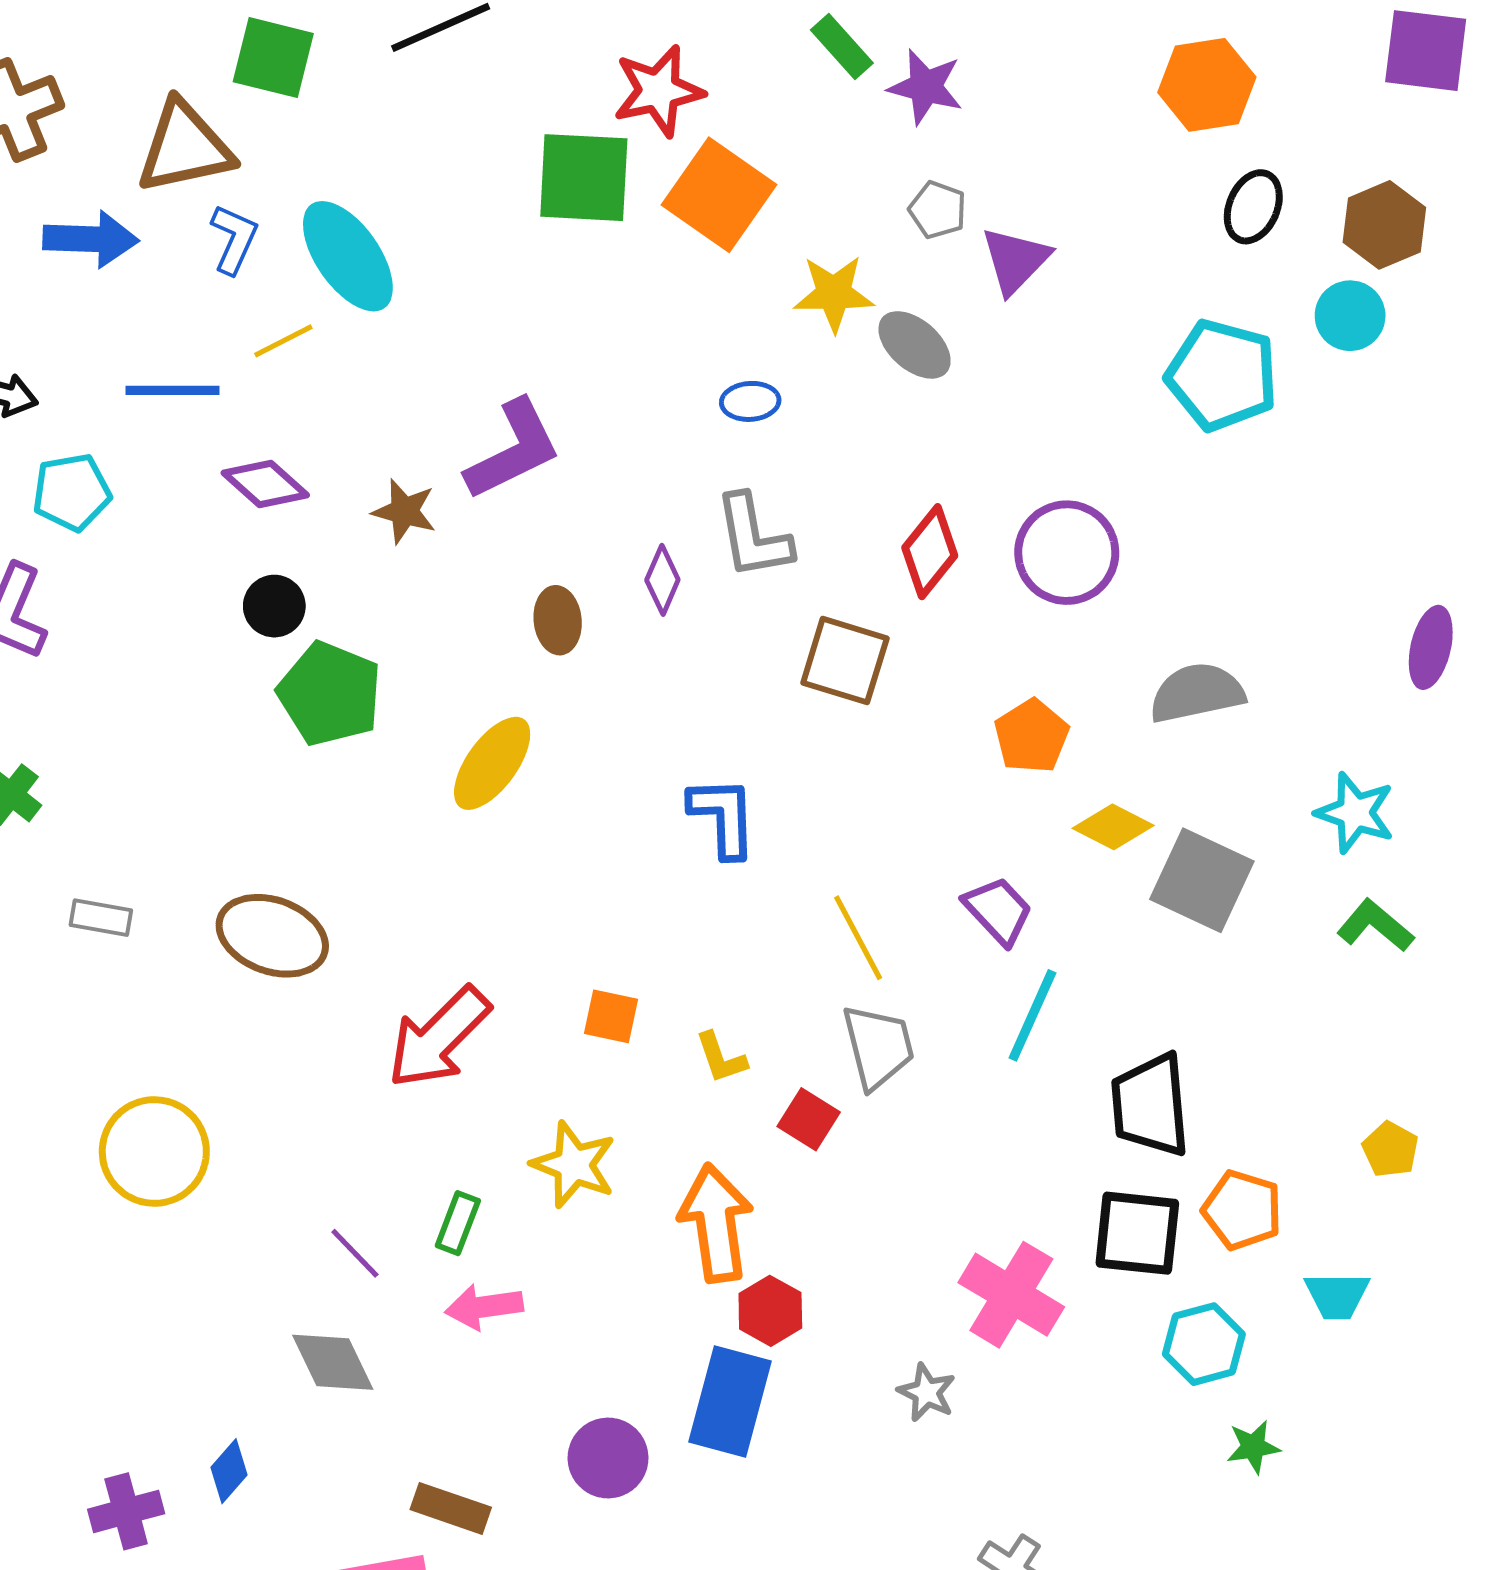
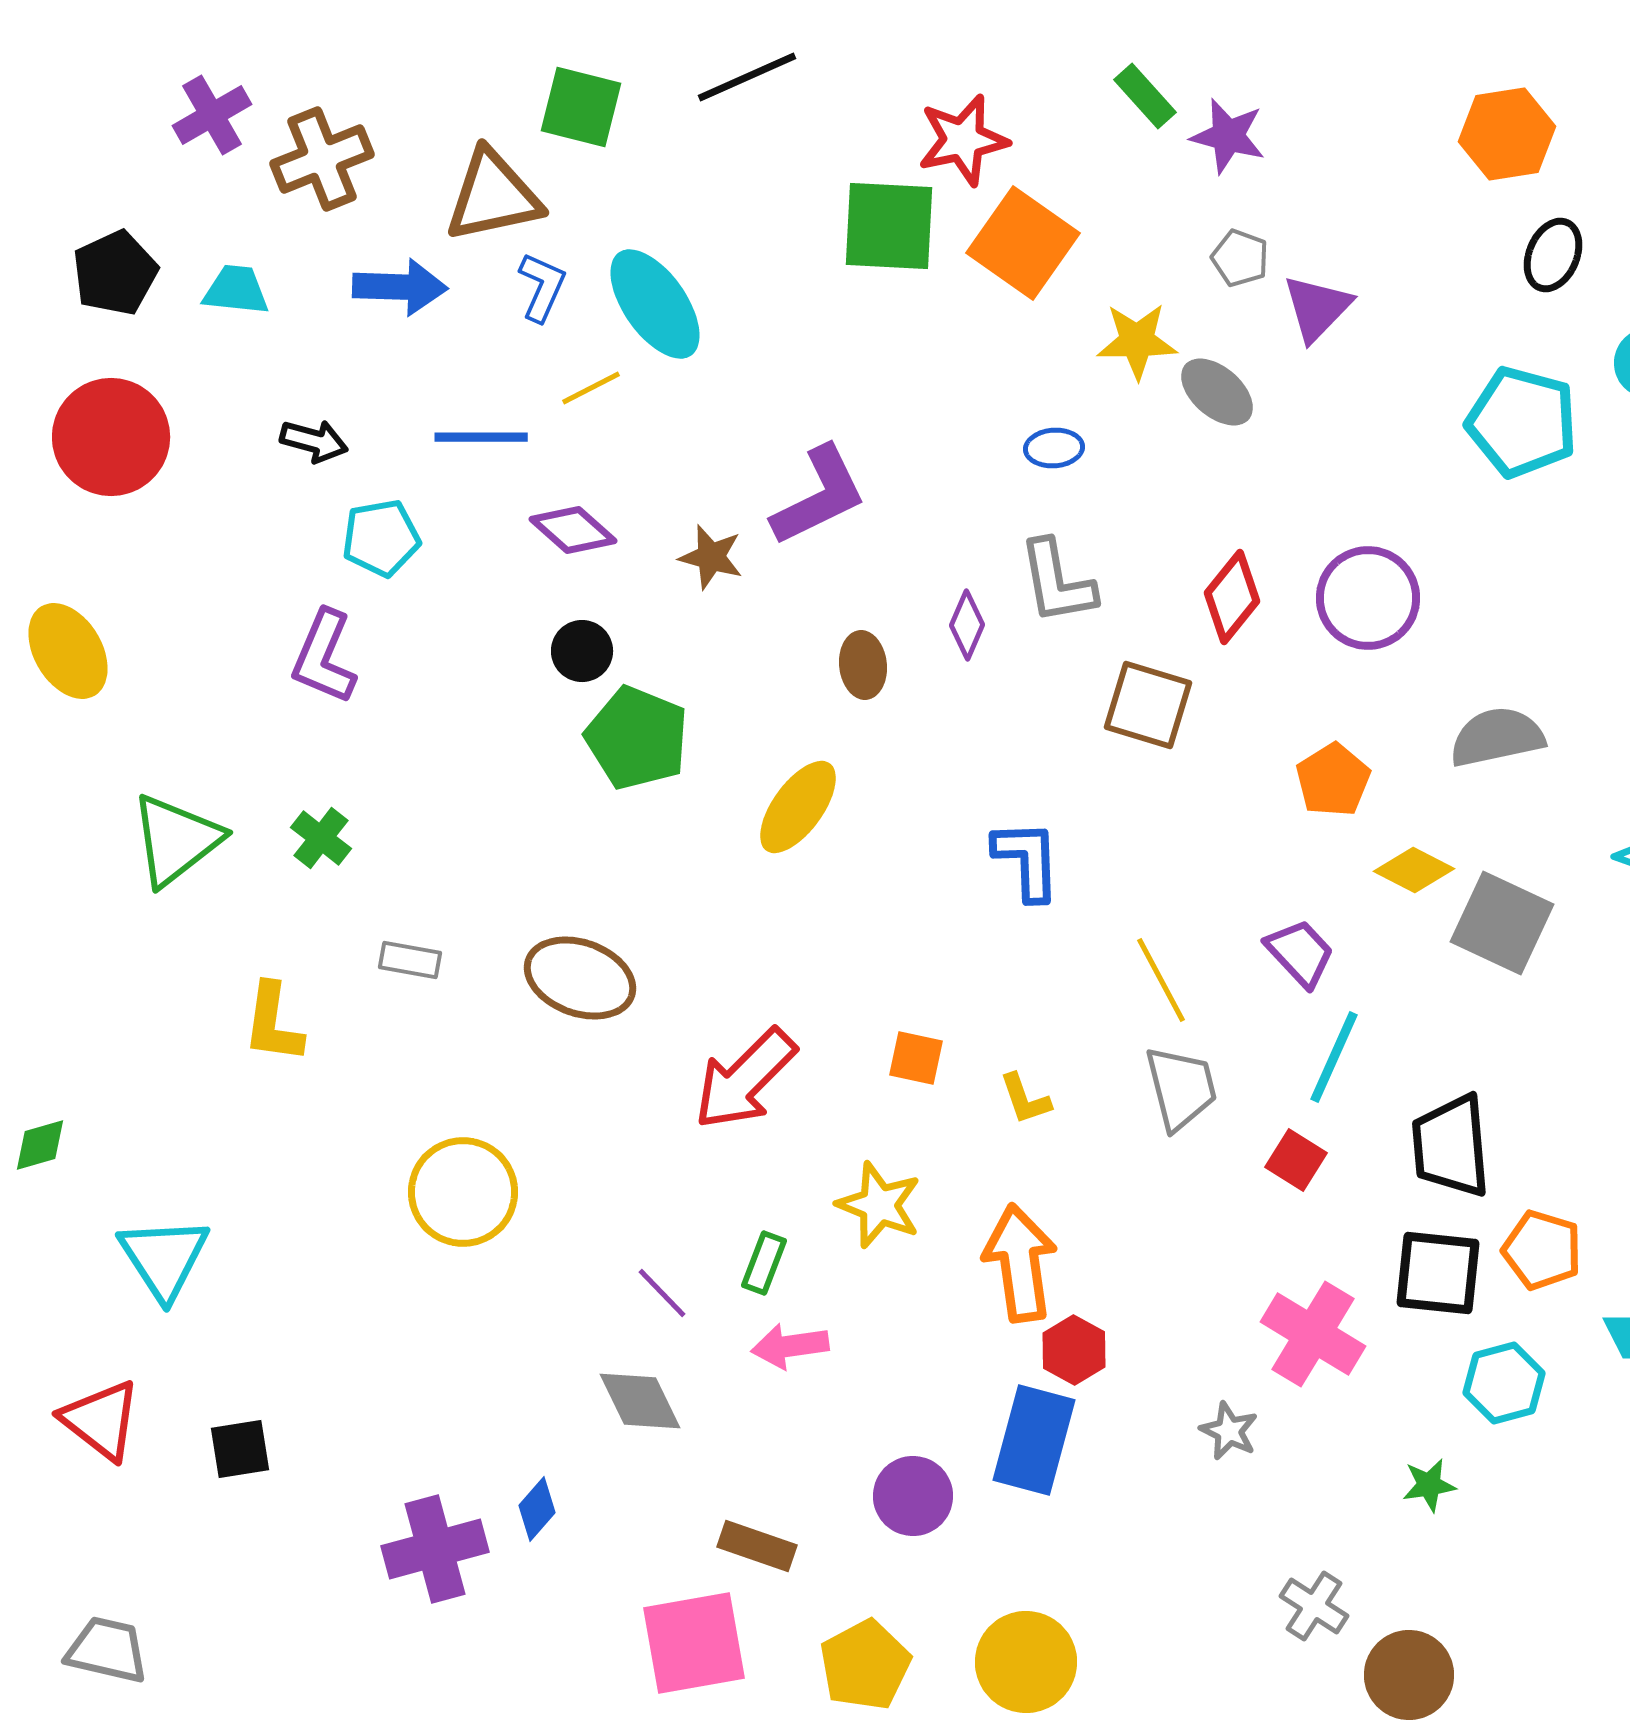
red square: (809, 1119) -> (1296, 1160), moved
green star: (1253, 1447) -> (1429, 1485), moved
purple cross: (126, 1511) -> (435, 1549), size x1.4

